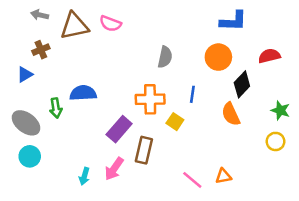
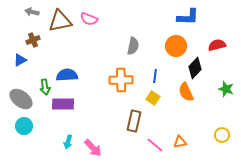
yellow square: (175, 122) -> (153, 98), moved
purple rectangle: (119, 129) -> (63, 104), moved, turned 50
yellow circle: (275, 141) -> (222, 135), moved
brown rectangle: (144, 150) -> (134, 121), moved
pink arrow: (114, 169) -> (93, 148), moved, turned -78

